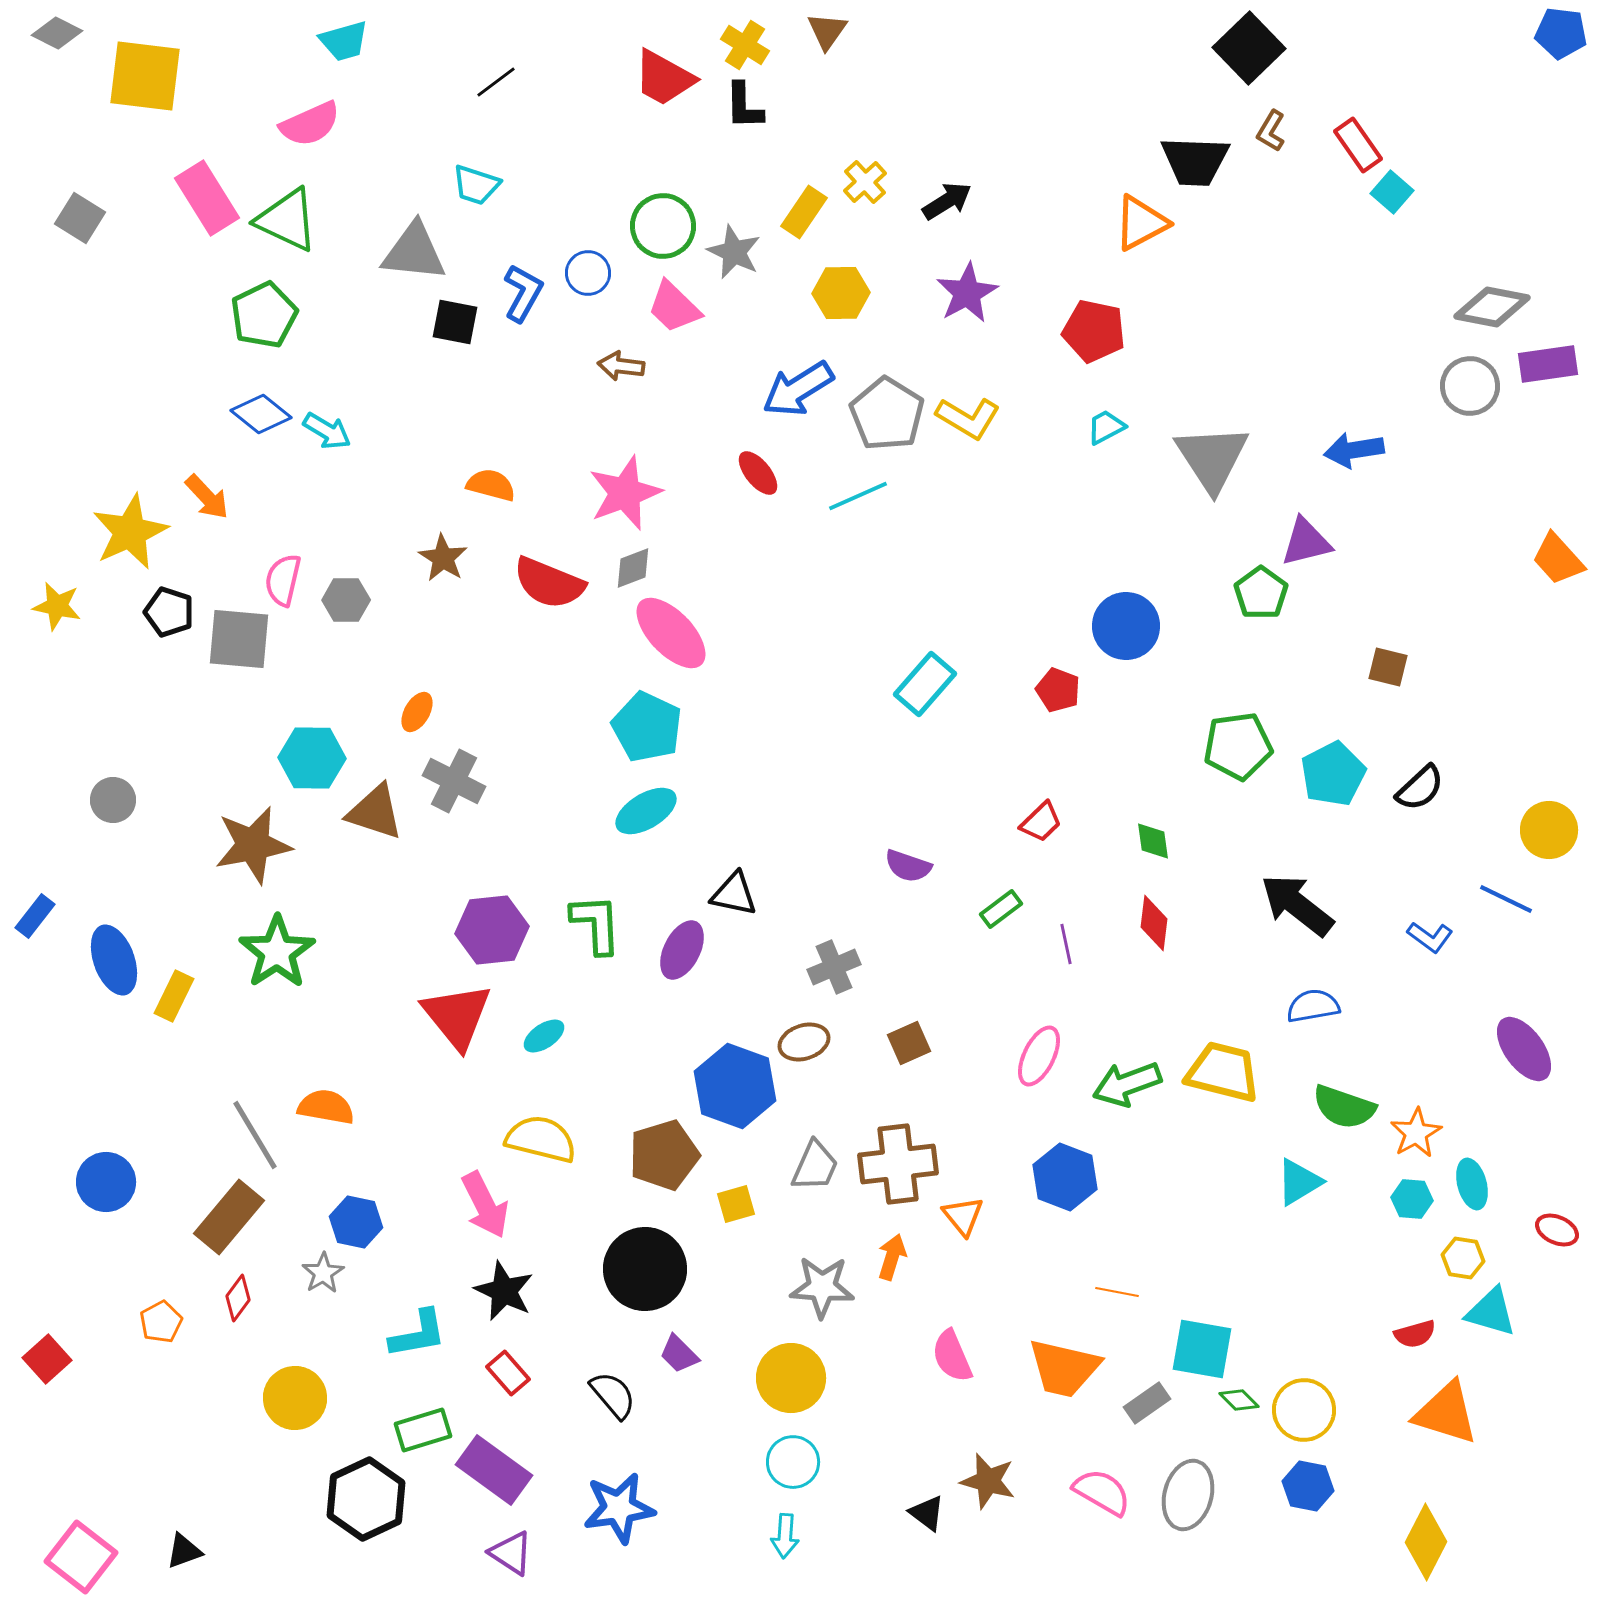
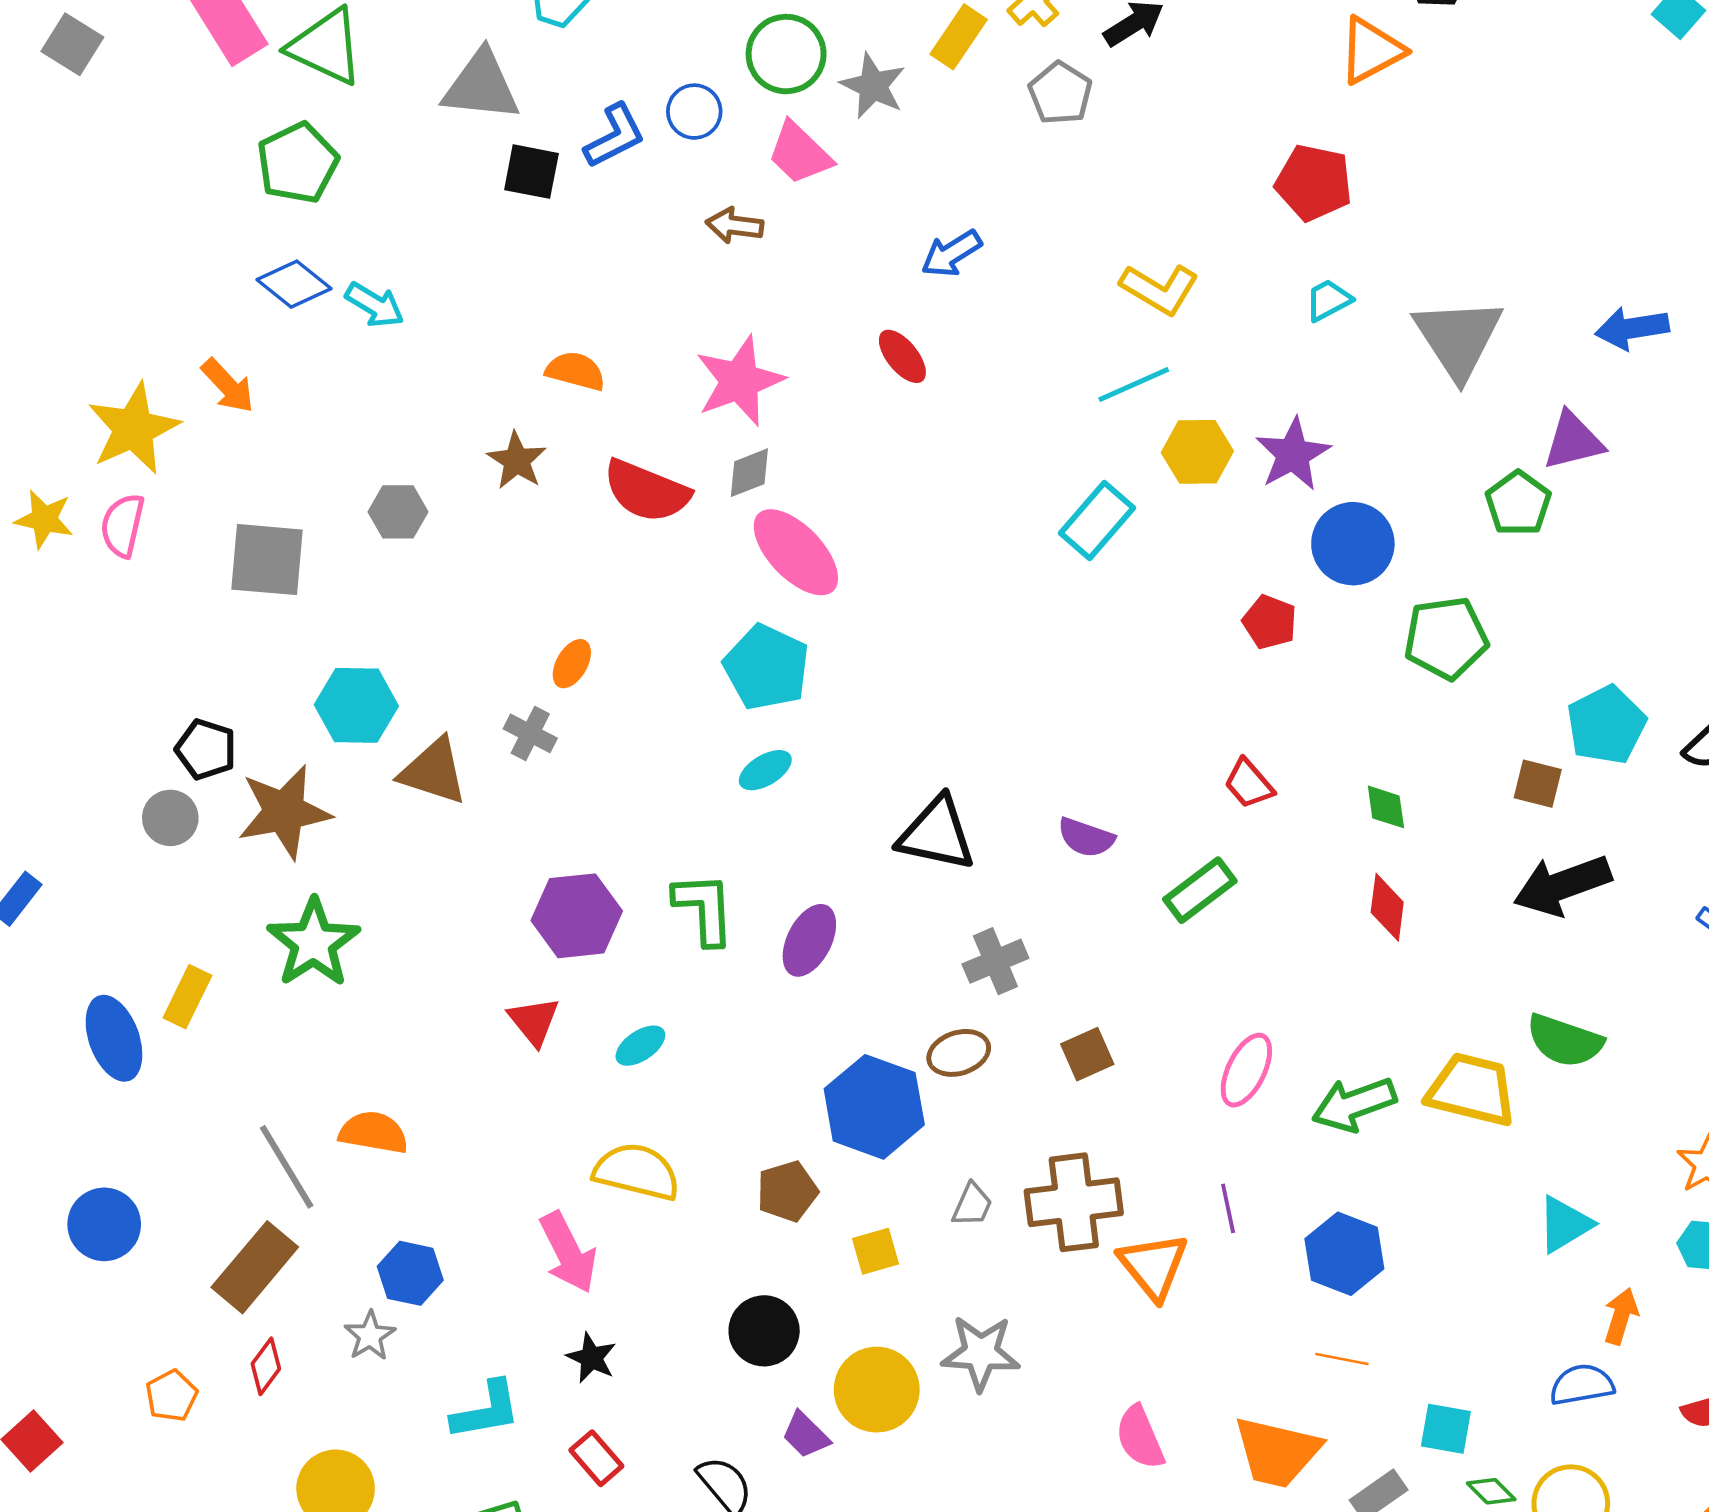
blue L-shape: (523, 293) -> (615, 136), turned 34
yellow hexagon: (841, 293) -> (1197, 452), moved
purple star: (967, 293) -> (1293, 454), moved
blue arrow: (798, 389) -> (951, 254), size x0.7
gray pentagon: (887, 414) -> (1060, 93), moved, size x0.7
cyan line: (858, 496) -> (1134, 385), moved
pink semicircle: (283, 580) -> (123, 525), moved
black pentagon: (169, 612) -> (206, 749), moved
brown square: (1388, 667) -> (1538, 784), moved
cyan rectangle: (925, 684) -> (1097, 520), moved
orange ellipse: (417, 712) -> (572, 664), moved
green pentagon: (1238, 746) -> (1446, 638), moved
gray cross: (454, 781) -> (530, 733), size x0.7
gray circle: (113, 800) -> (170, 818), moved
cyan ellipse: (646, 811) -> (765, 770), size x0.7
red trapezoid: (1041, 822) -> (1249, 784), turned 93
black triangle: (734, 894) -> (937, 834), moved, size x1.4
black arrow: (1297, 905) -> (1562, 885), turned -58
green rectangle: (1001, 909) -> (1200, 890), size x1.4
purple line: (1066, 944) -> (1228, 1208), moved
blue ellipse: (114, 960) -> (114, 1038), moved
blue semicircle: (1313, 1006) -> (1582, 1385), moved
red triangle: (457, 1016) -> (534, 1021), size x0.6
green semicircle: (1344, 1107) -> (1565, 1041), moved
brown pentagon: (664, 1155) -> (787, 1191), size x0.7
gray trapezoid: (815, 1166) -> (972, 1205), size x0.7
blue hexagon: (1065, 1177) -> (1344, 1254), moved
orange triangle: (963, 1216) -> (1153, 1266), size x1.4
orange arrow: (892, 1257) -> (1621, 1316), moved
black circle: (645, 1269) -> (764, 1331), size x0.7
black star: (504, 1291) -> (591, 1358), size x0.7
cyan square: (1202, 1349) -> (1446, 1429), size x0.7
yellow circle: (791, 1378) -> (877, 1390), moved

